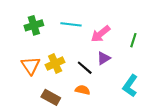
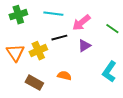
green line: (133, 40) -> (112, 29), turned -72
black line: (85, 68) -> (59, 38), moved, turned -56

